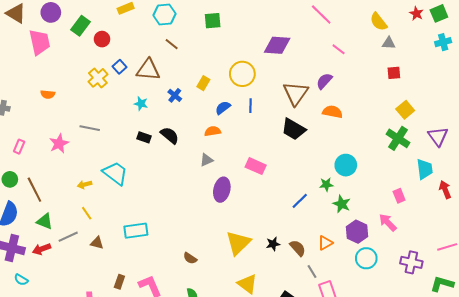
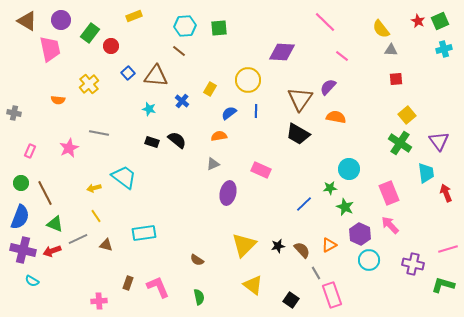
cyan hexagon: (164, 14) -> (185, 26), moved
yellow cross: (98, 78) -> (89, 84), moved
pink rectangle: (399, 196) -> (389, 193), moved, size x1.6

